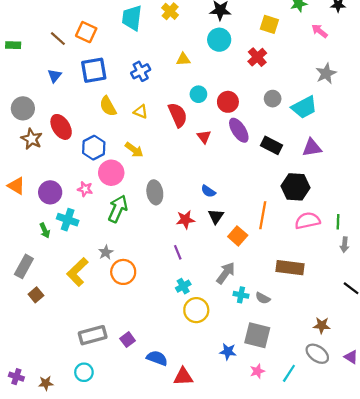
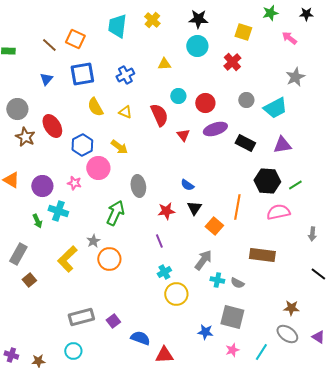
purple ellipse: (239, 130) -> (215, 129), turned -75
green arrow: (118, 209) -> (115, 213), moved
green line: (338, 222) -> (295, 185), moved, turned 56

